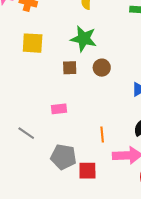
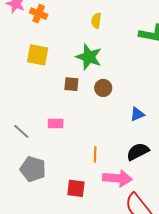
gray line: (26, 133) -> (21, 131), moved
gray pentagon: (63, 157) -> (33, 169), moved

